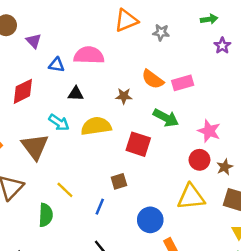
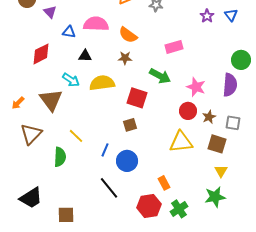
orange semicircle: (153, 79) -> (128, 35), moved
brown square: (119, 181) -> (130, 125), moved
blue circle: (150, 220) -> (127, 161), moved

